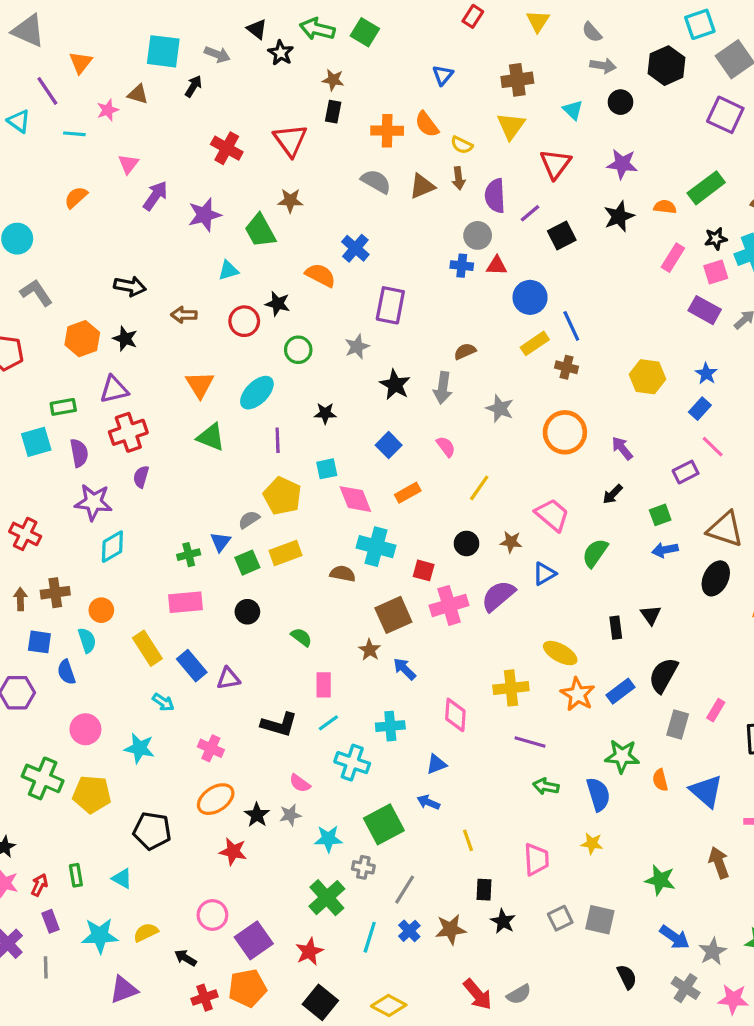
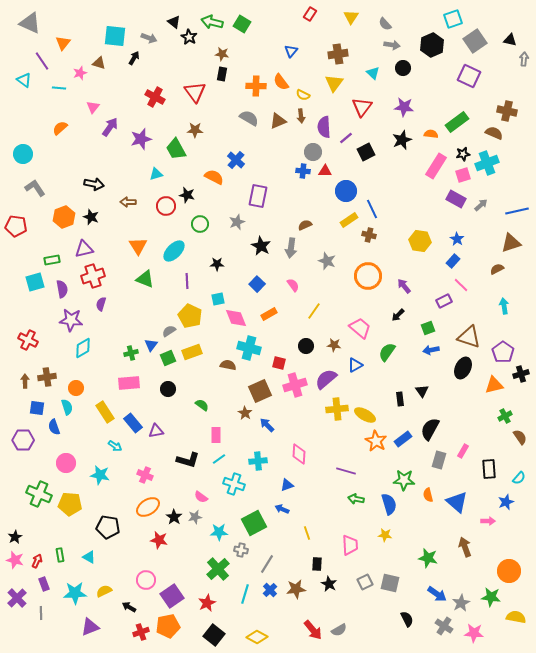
pink rectangle: (673, 258) -> (436, 166), size x1.4
yellow cross: (511, 688) -> (337, 409), moved

